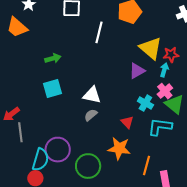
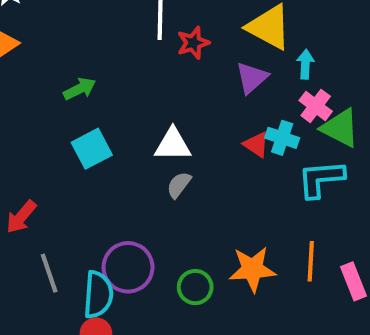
red star: (171, 55) -> (193, 43), moved
red triangle: (127, 122) -> (256, 144), moved
gray line: (20, 132) -> (49, 273), moved
orange star: (119, 148) -> (252, 269), moved
green circle: (88, 166) -> (195, 287), size x0.7

